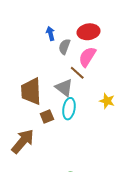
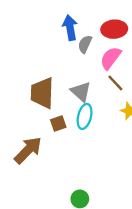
blue arrow: (50, 34) -> (70, 28), size x1.5
brown line: (77, 73) -> (115, 83), moved

